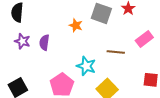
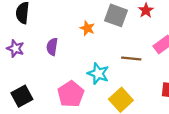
purple star: (22, 41) -> (15, 48), moved

